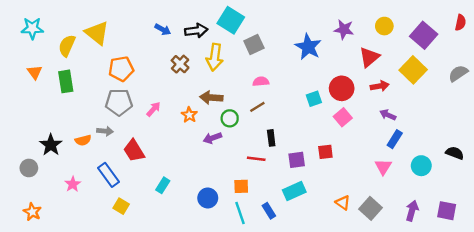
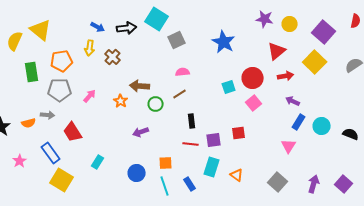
purple star: (344, 29) -> (265, 19), moved
yellow arrow: (215, 57) -> (90, 48), moved, size x0.7
green rectangle: (66, 81) -> (32, 72), moved
purple arrow: (212, 138) -> (141, 132), moved
red line: (256, 159) -> (191, 144), moved
cyan circle: (421, 166) -> (322, 126), moved
cyan rectangle: (294, 191) -> (212, 167), turned -48
orange triangle: (343, 203) -> (237, 175), moved
yellow square: (121, 206) -> (62, 180), size x1.6
purple square: (447, 211) -> (344, 184), turned 30

